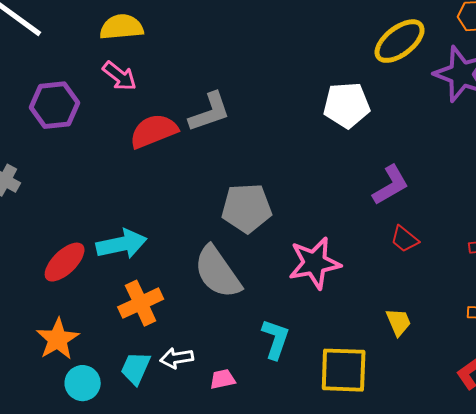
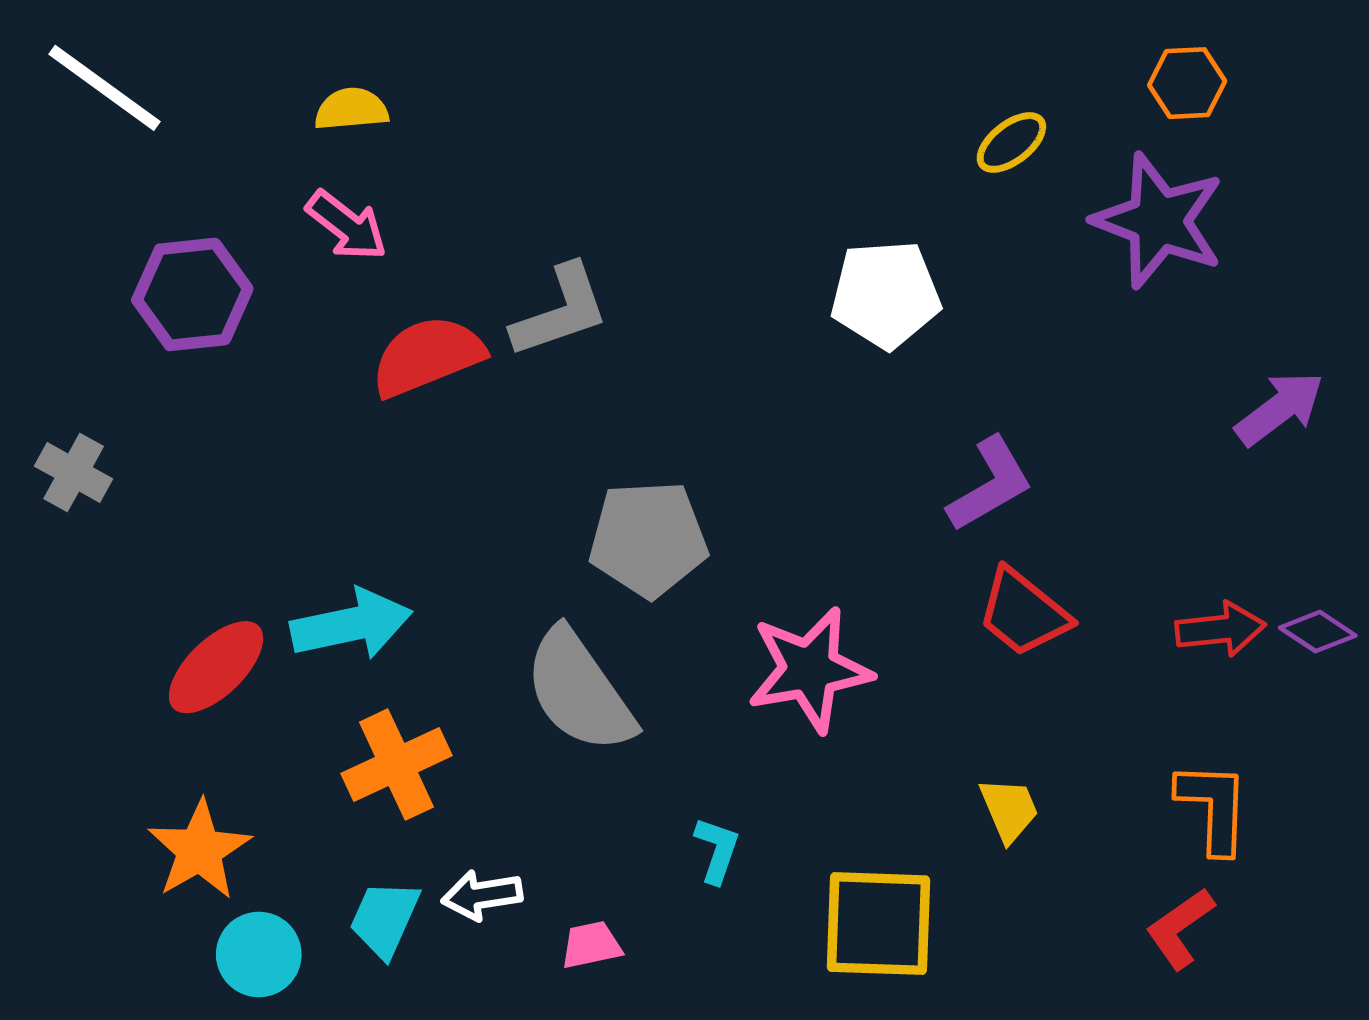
yellow semicircle: (122, 27) -> (351, 109), size x0.7
yellow ellipse: (400, 41) -> (1011, 142), size x0.6
red trapezoid: (405, 239) -> (1023, 613), size x1.4
cyan L-shape: (276, 339) -> (717, 850), size x0.7

